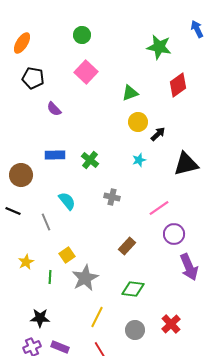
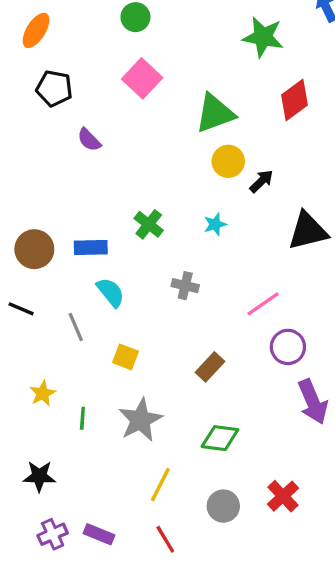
green triangle: (130, 93) -> (215, 113), size x1.5
blue rectangle: (55, 155) -> (91, 248), moved
cyan star: (139, 160) -> (215, 224), moved
yellow square: (67, 255) -> (126, 357), moved, turned -35
black star: (40, 318) -> (39, 476), moved

